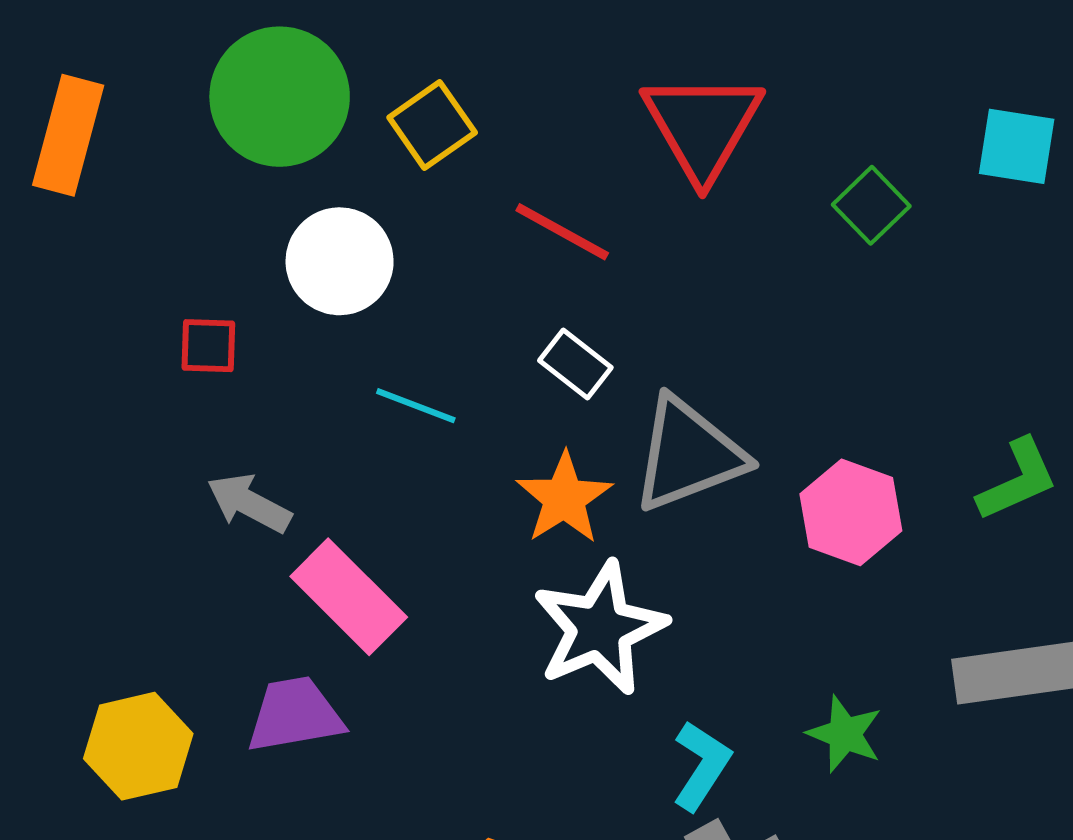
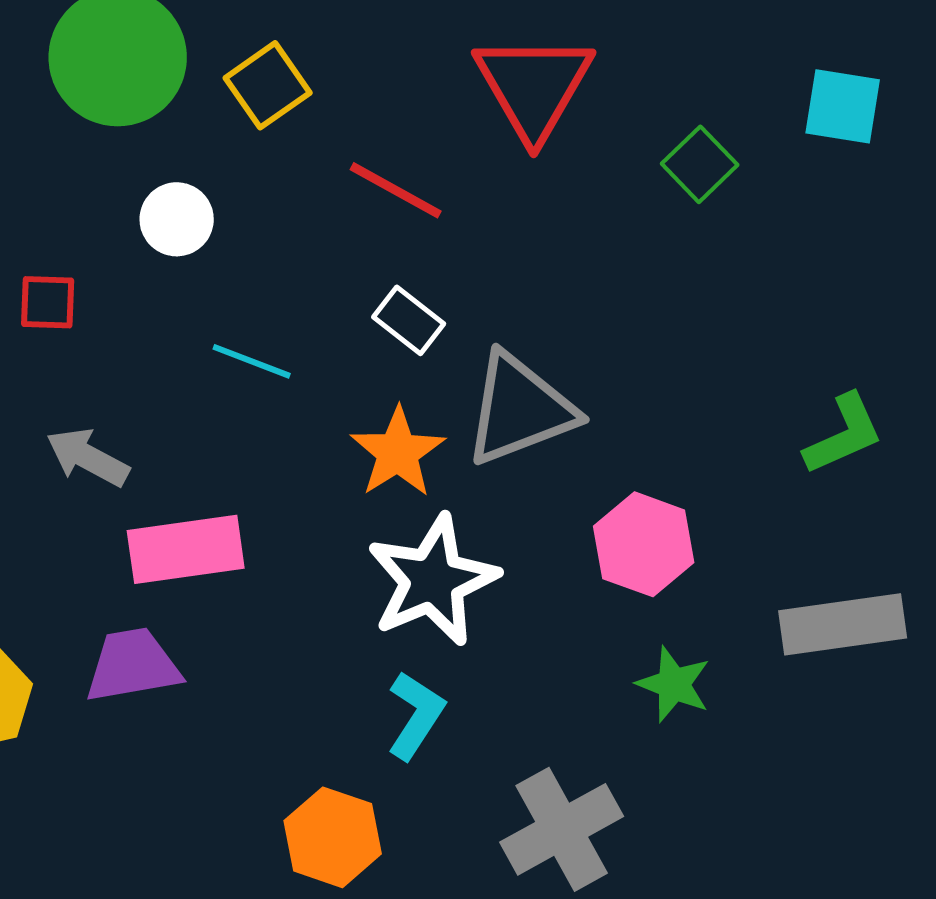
white circle: (340, 261) -> (177, 219), size x0.7
pink hexagon: (851, 512) -> (644, 544), moved
pink rectangle: (349, 597) -> (186, 549), turned -53
cyan L-shape: (701, 766) -> (416, 715), moved

